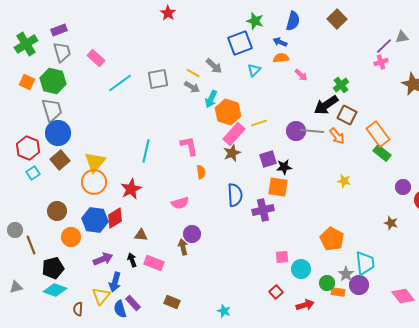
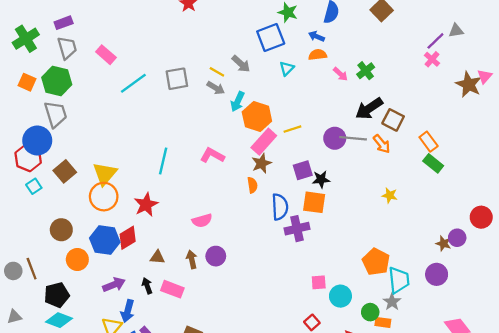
pink cross: (381, 62) -> (432, 59), turned -32
green cross: (341, 85) -> (366, 71), moved
blue circle: (58, 133) -> (37, 140), moved
orange rectangle: (378, 134) -> (429, 142), size x0.7
pink L-shape: (189, 146) -> (212, 155), turned -50
orange semicircle: (201, 172) -> (252, 185), moved
purple circle: (403, 187) -> (457, 238), moved
blue semicircle: (235, 195) -> (280, 207), moved
gray circle: (15, 230) -> (13, 271), moved
brown arrow: (183, 247) -> (192, 259), moved
cyan trapezoid: (365, 263) -> (399, 280), moved
purple circle: (359, 285) -> (437, 274), moved

